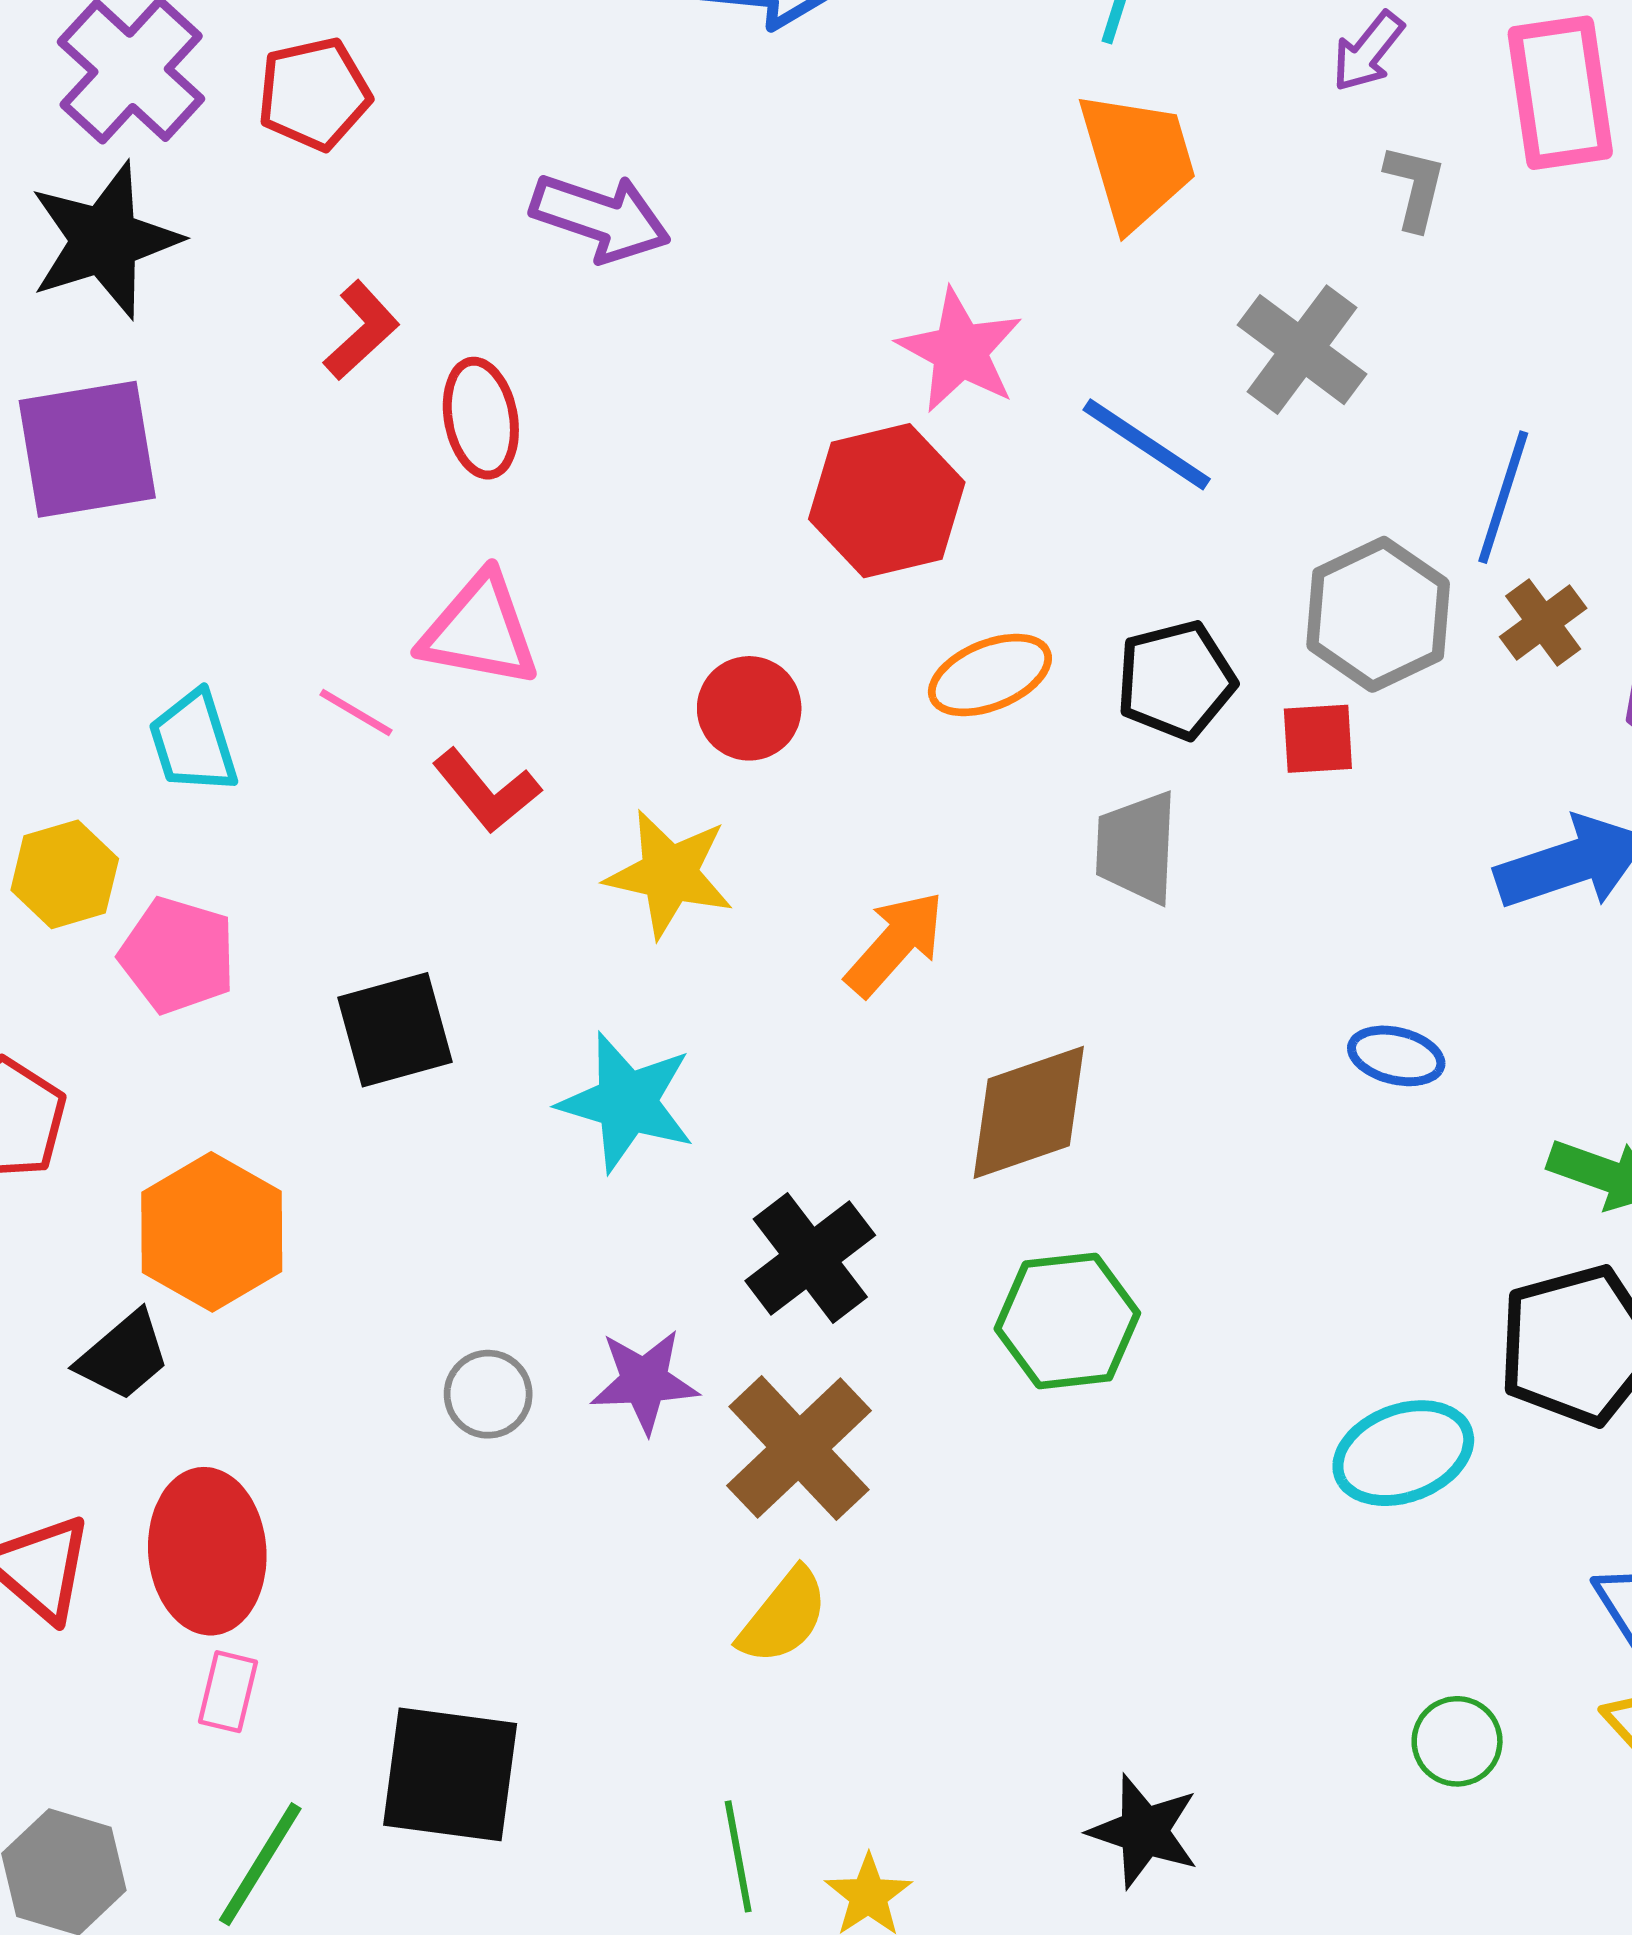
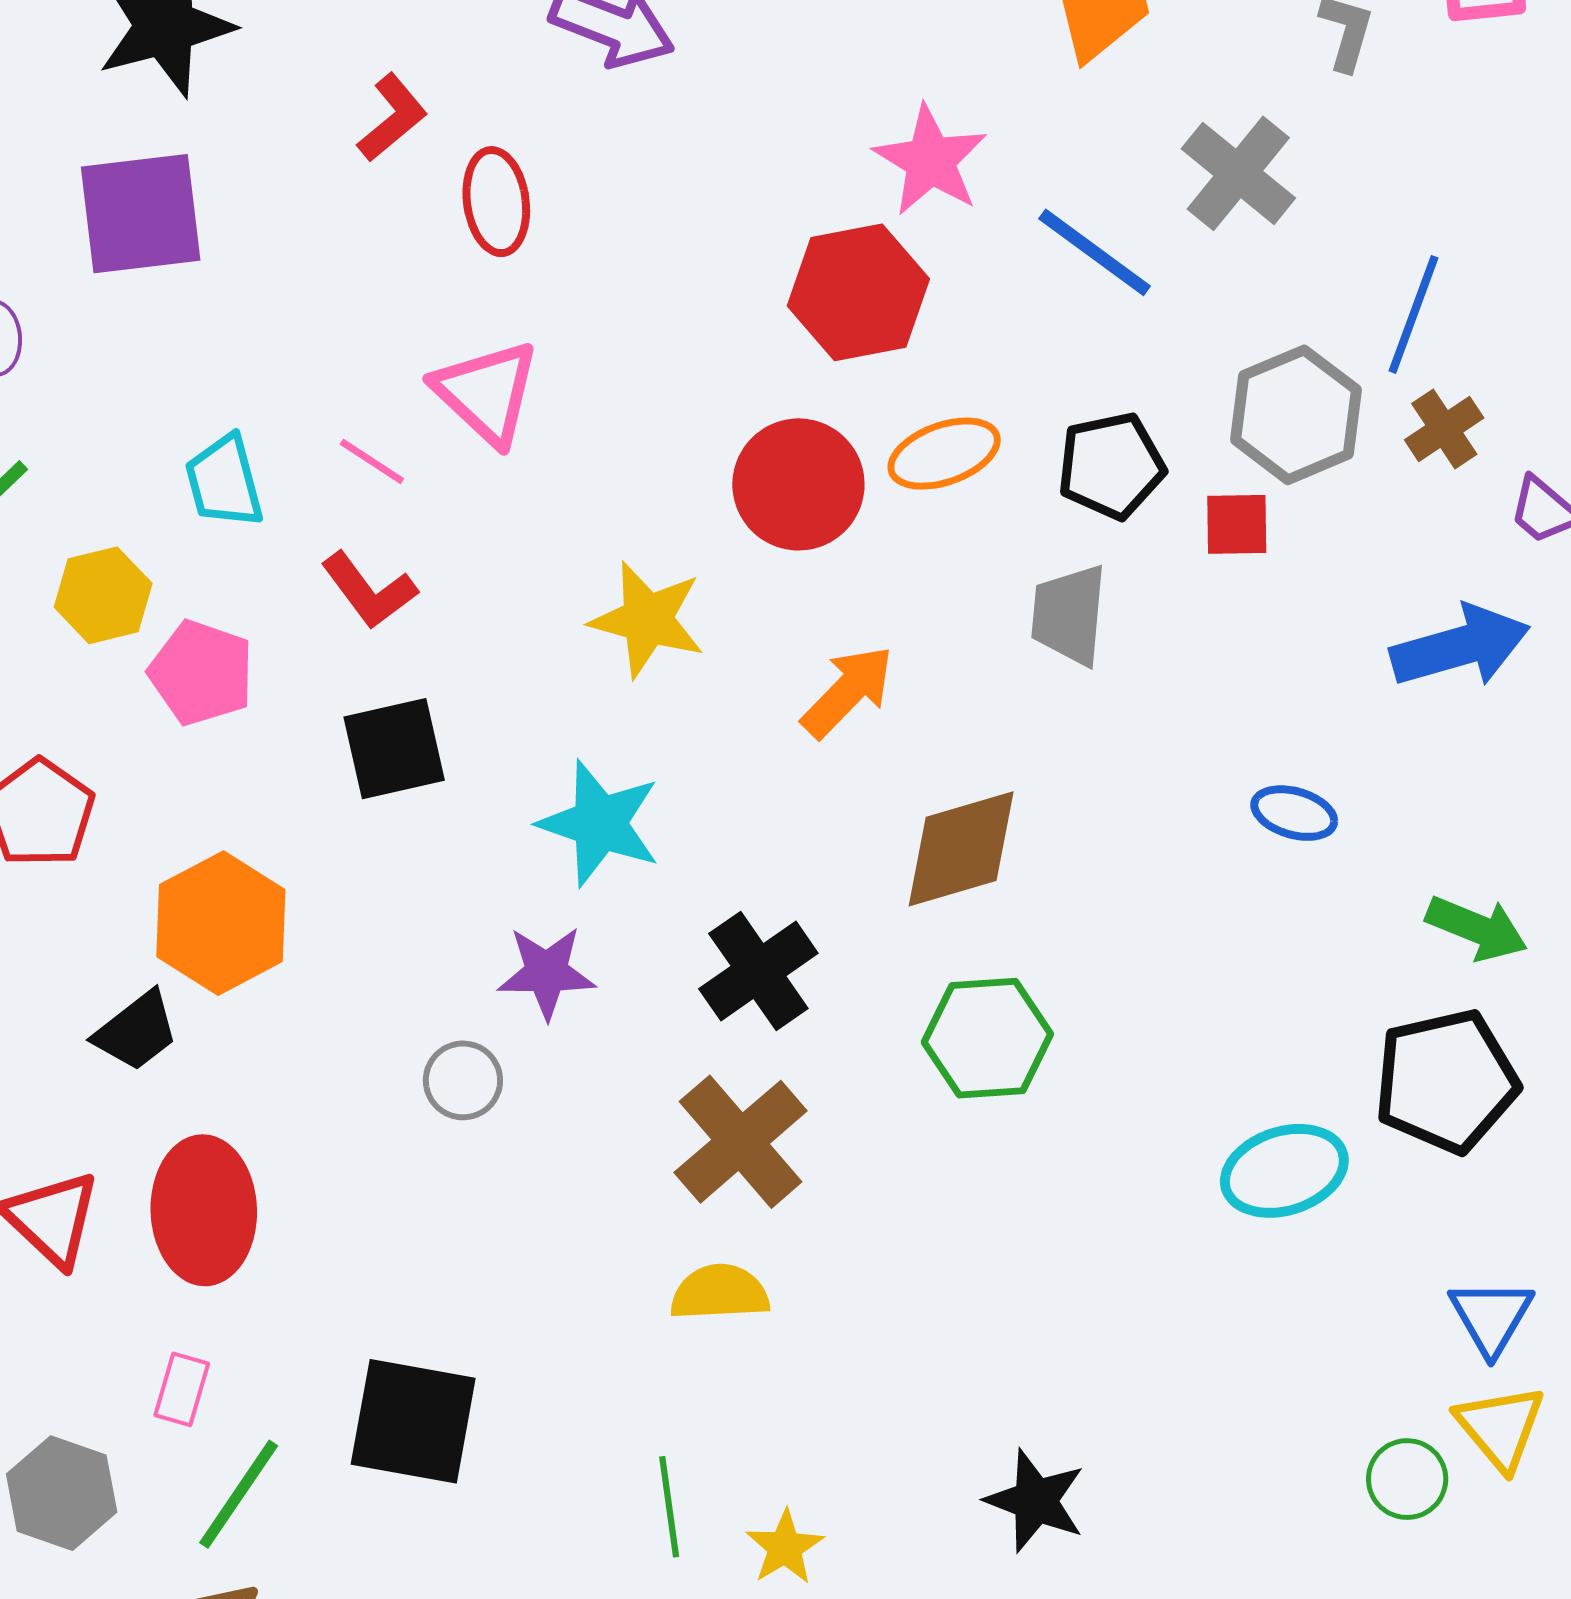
pink triangle: (480, 630) -> (487, 393), turned 30
red circle: (749, 708) -> (798, 484), moved, size x1.4
red L-shape: (487, 791) -> (369, 590), moved
purple star: (644, 1381) -> (546, 972), moved
yellow semicircle: (783, 1616) -> (720, 1293), turned -134
pink rectangle: (228, 1692) -> (182, 1389), moved
green circle: (1457, 1741) -> (1407, 1479), moved

